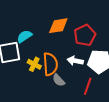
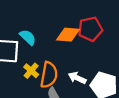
red pentagon: (85, 35) -> (90, 29), moved
cyan semicircle: (24, 36) -> (28, 37), turned 63

